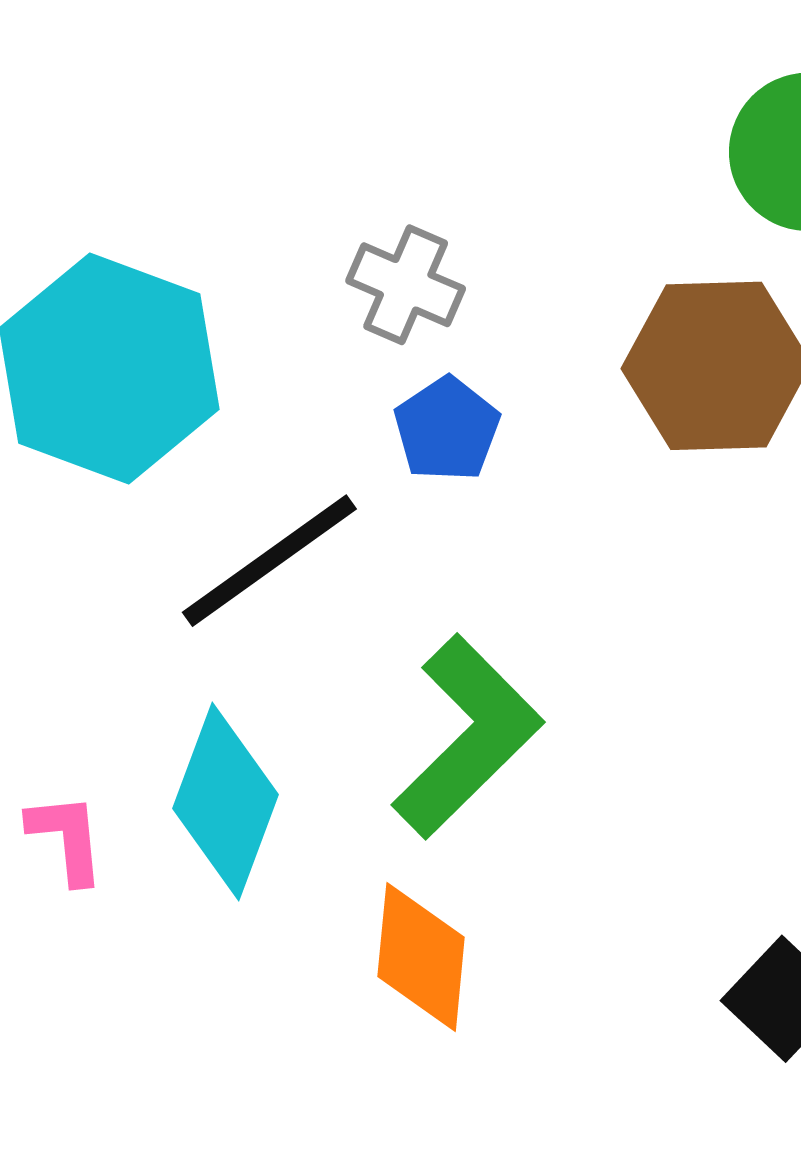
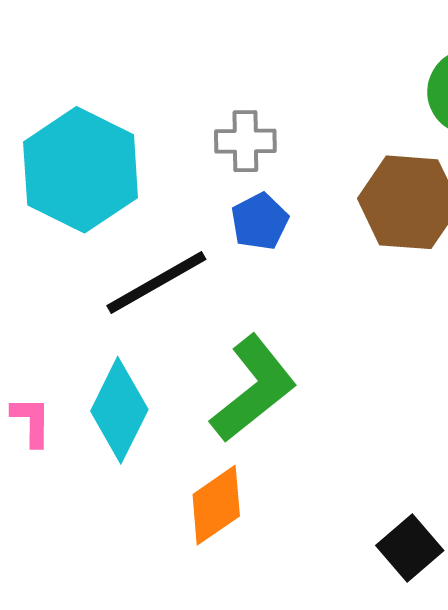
gray cross: (406, 285) -> (245, 141), turned -30
orange diamond: (421, 957) -> (216, 505), turned 44

